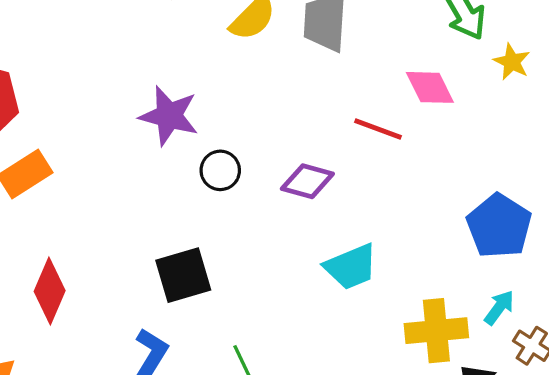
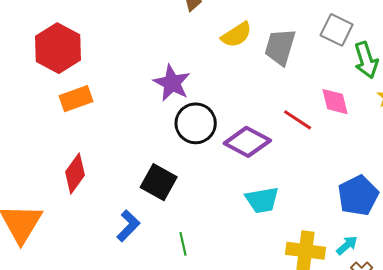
black circle: (220, 170) -> (196, 123), size x1.6
purple diamond: (307, 181) -> (247, 142), size x1.4
black square: (183, 275) -> (159, 182), turned 33

